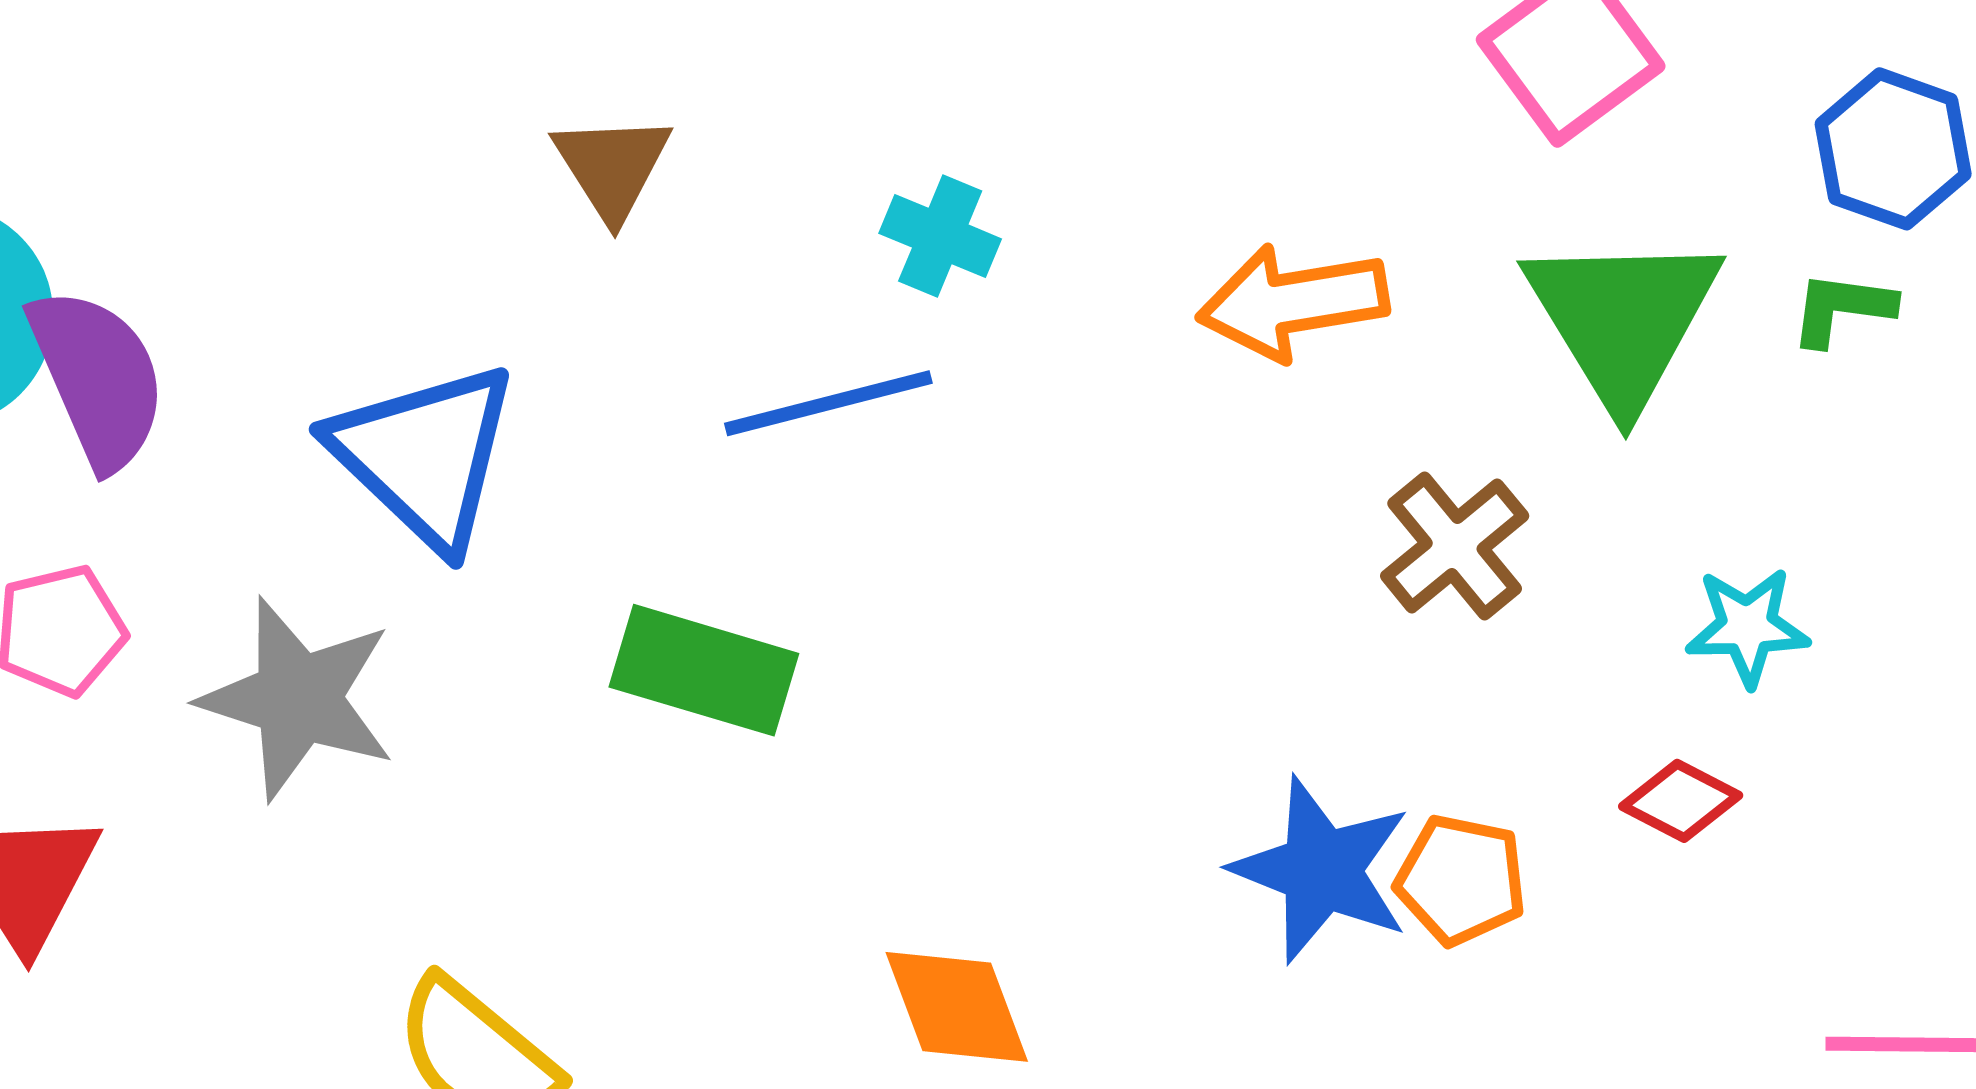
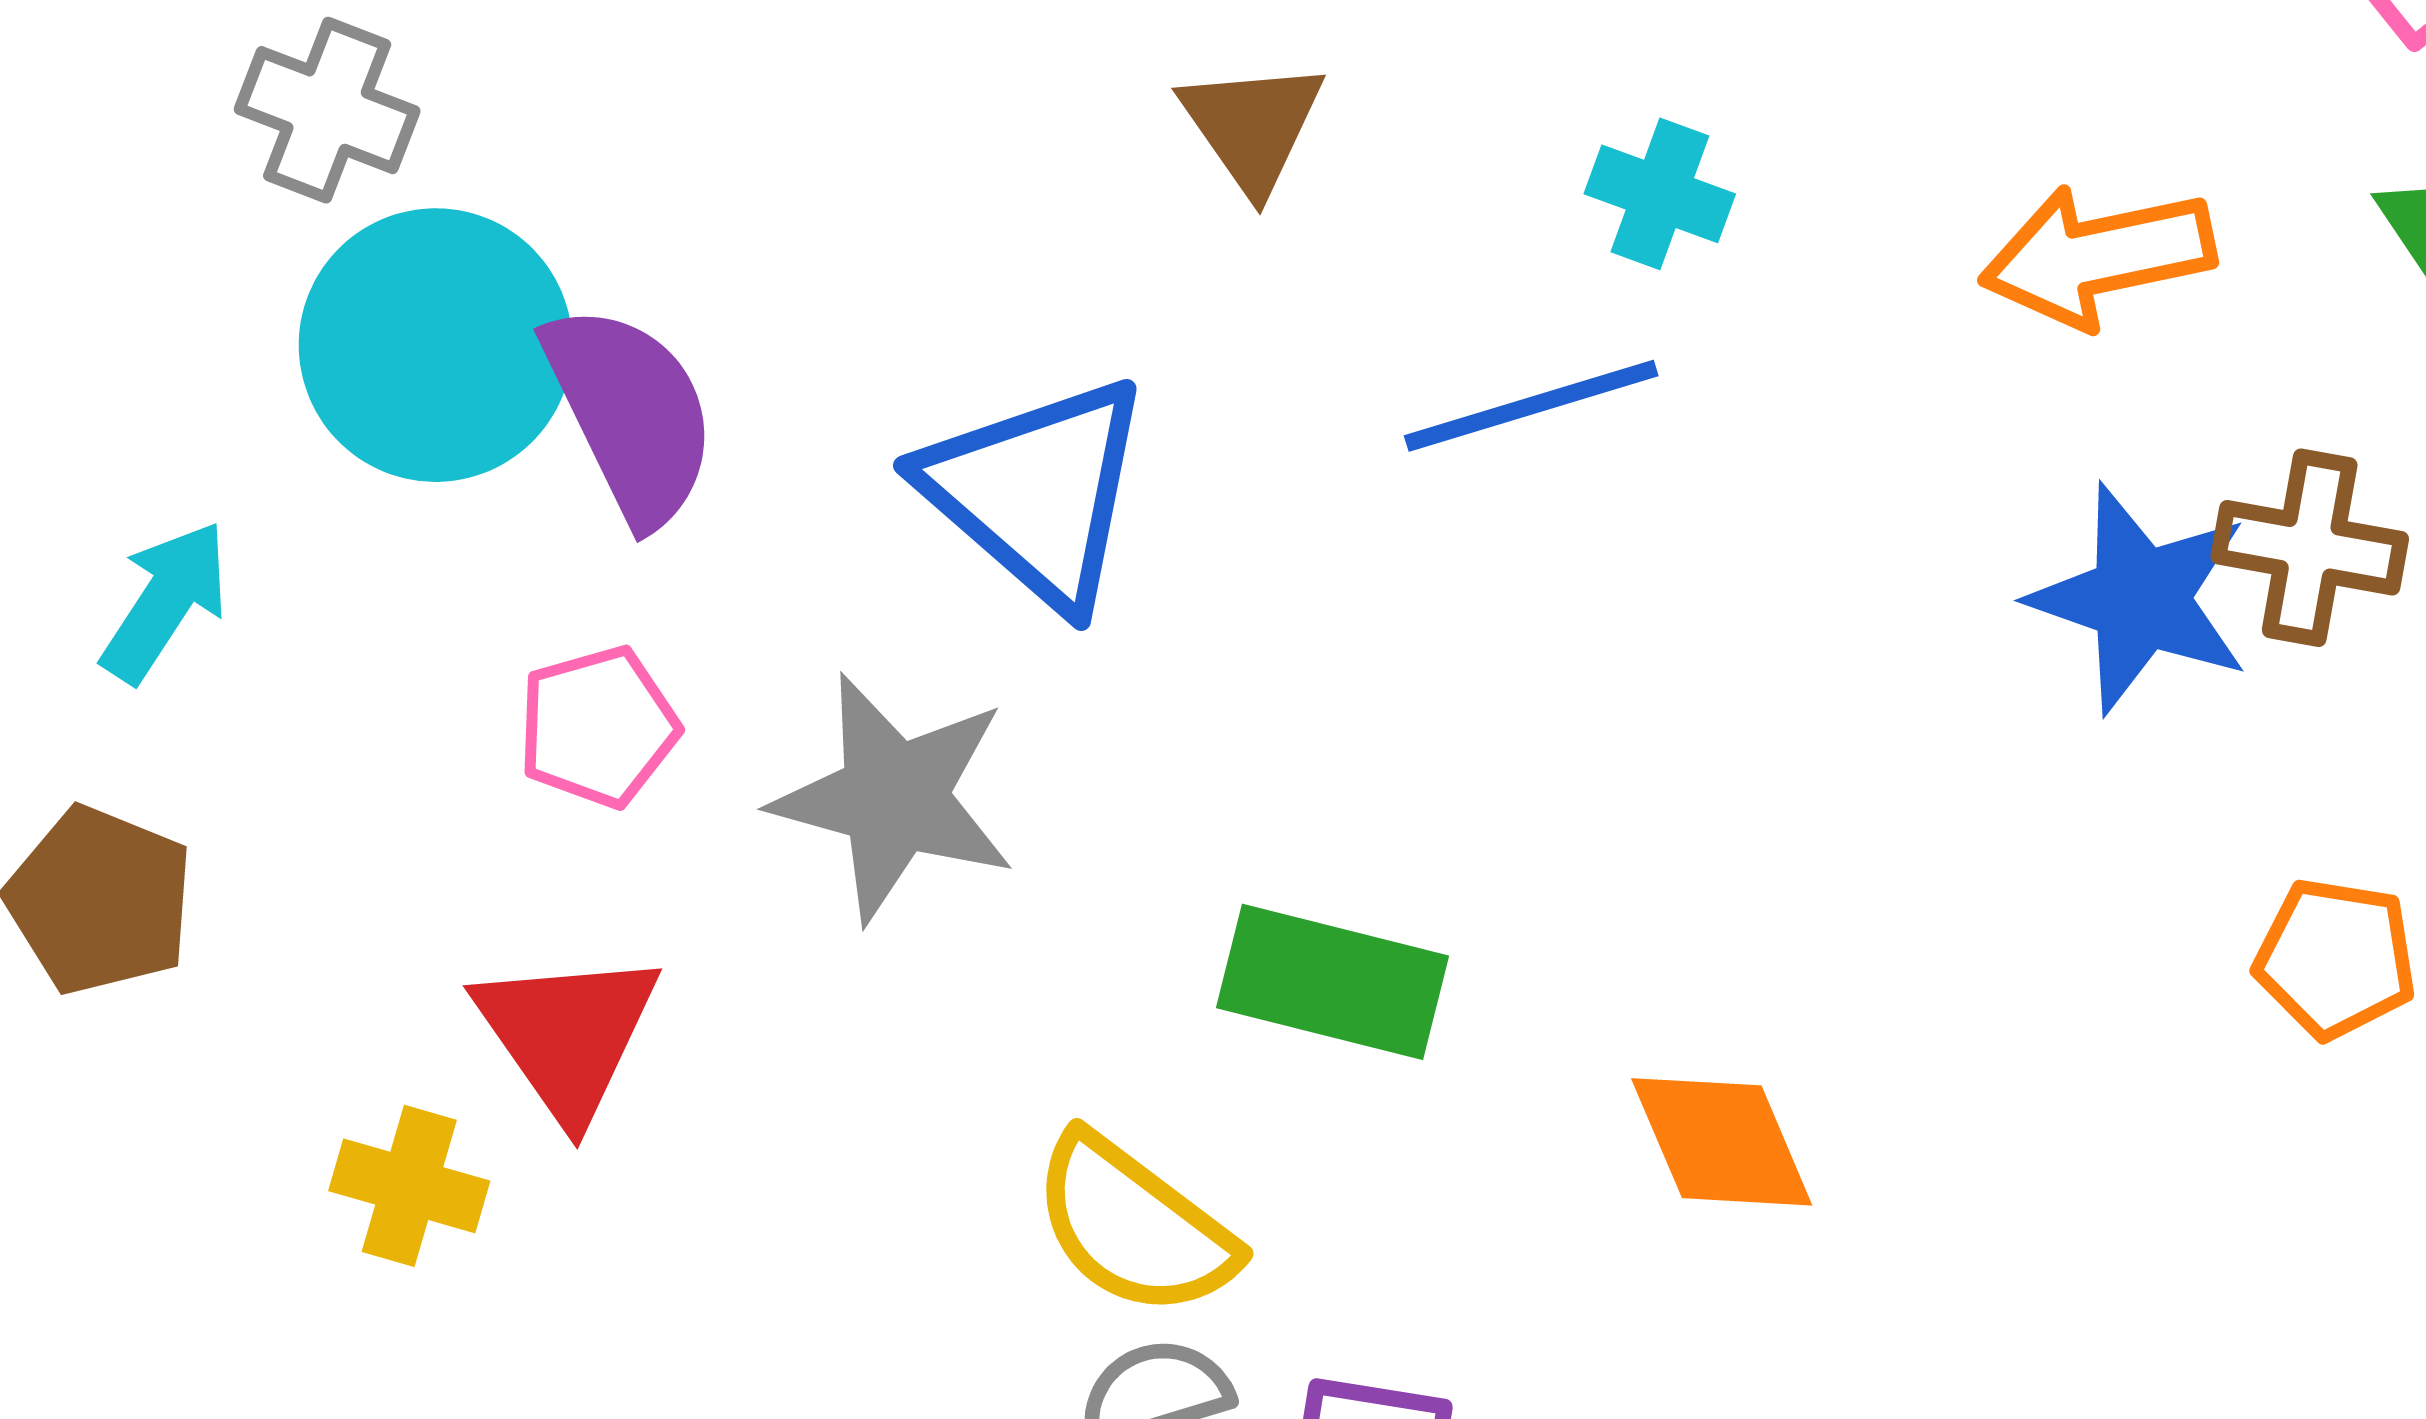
brown cross: (1455, 546) -> (2310, 548), turned -38
green rectangle: (704, 670) -> (1333, 982), moved
blue star: (1321, 870) -> (2140, 599), moved

